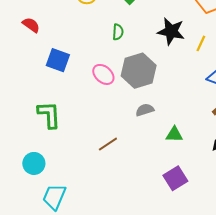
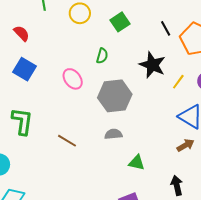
blue square: (58, 60) -> (25, 69), moved
pink ellipse: (103, 74) -> (73, 79), moved
brown line: (108, 144) -> (67, 141), moved, turned 54

